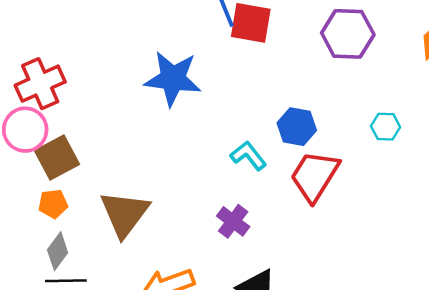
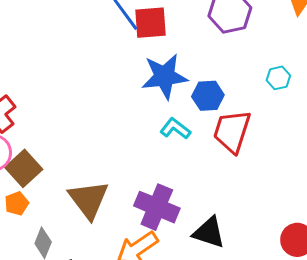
blue star: (173, 79) -> (165, 76), moved
orange pentagon: (53, 204) -> (17, 203), moved
purple cross: (233, 221) -> (157, 207), moved, size x1.6

